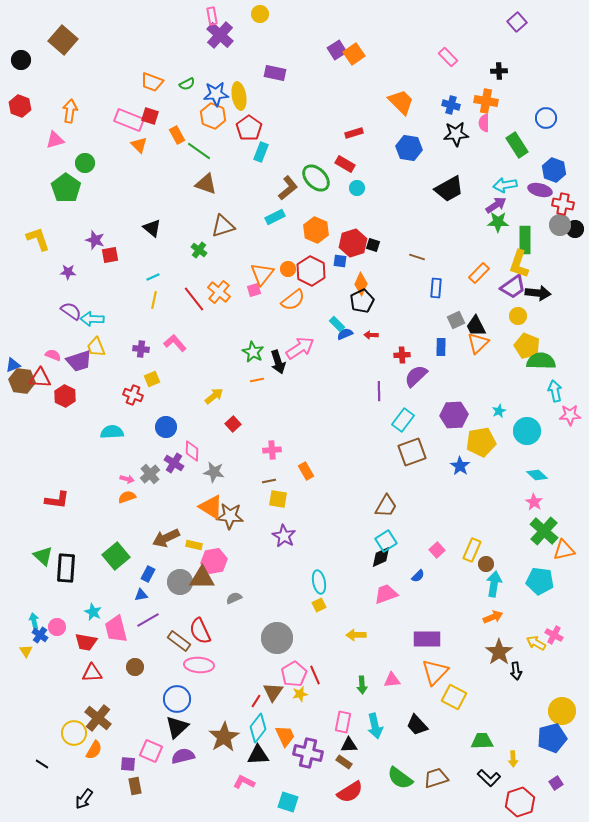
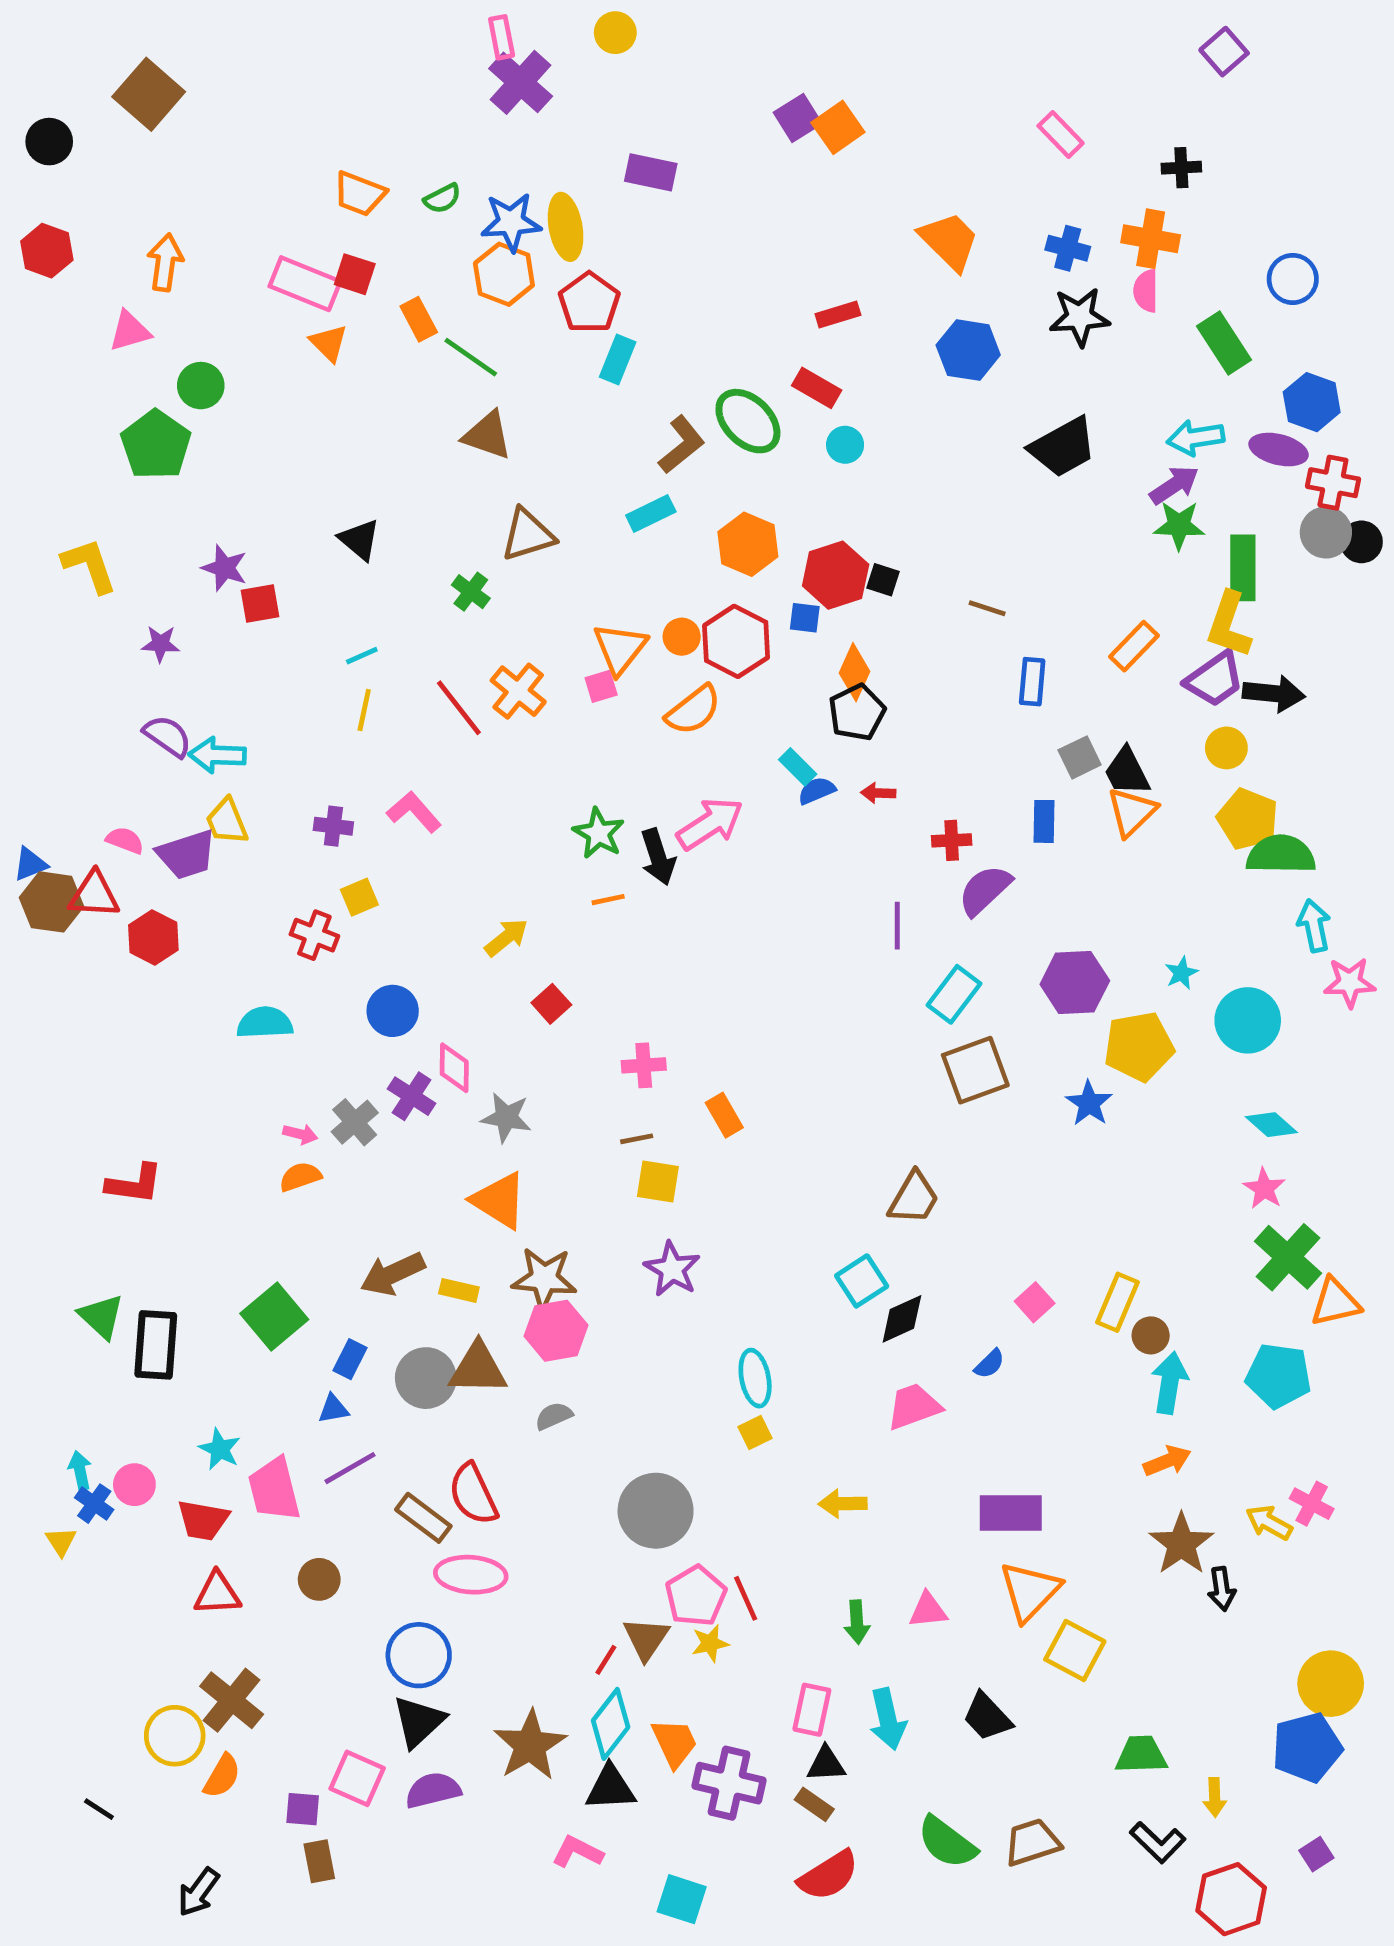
brown star: (230, 516) -> (544, 1279), moved
cyan square: (386, 541) -> (862, 1281), moved
pink hexagon: (214, 561) -> (556, 1331), moved

